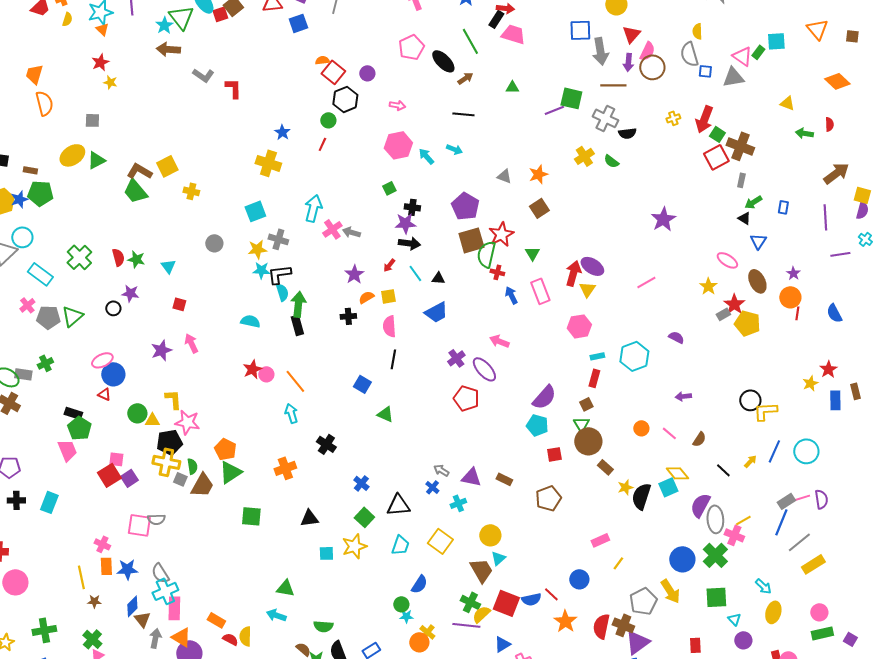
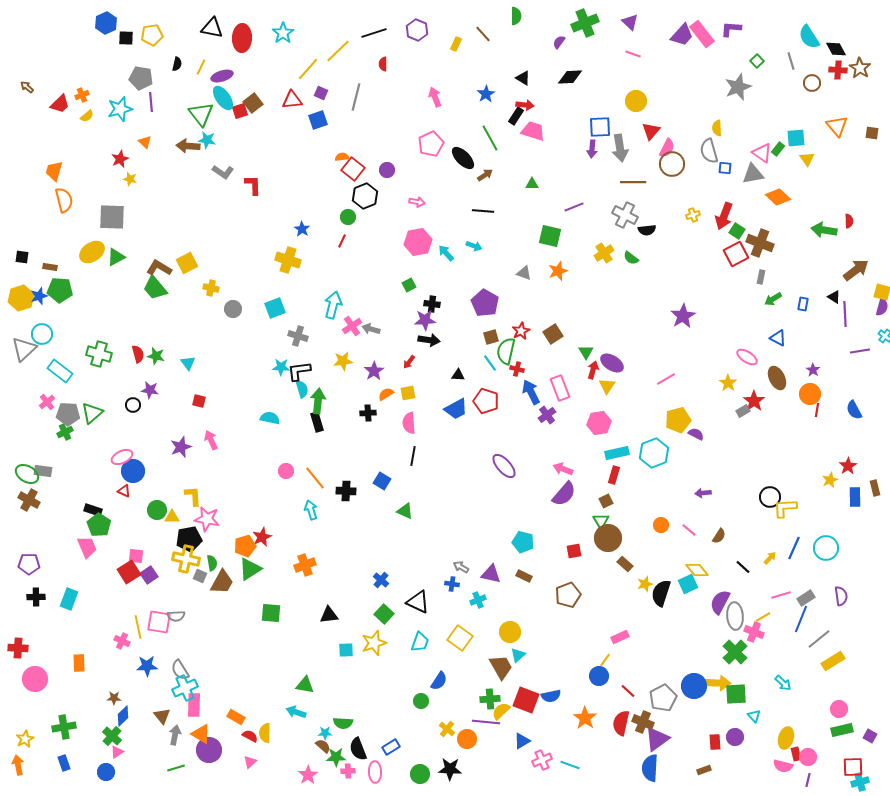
yellow semicircle: (67, 19) -> (87, 116), turned 32
cyan star: (164, 25) -> (207, 140), moved, turned -30
orange triangle: (102, 29) -> (145, 142), moved
purple arrow: (628, 62) -> (592, 149), moved
orange diamond: (837, 81) -> (778, 197), moved
green square: (571, 98) -> (550, 236), moved
yellow triangle: (787, 103) -> (807, 159), moved, turned 35
gray square: (92, 120) -> (112, 217), size x1.8
green arrow: (804, 133) -> (824, 230), size x1.4
brown square: (539, 208) -> (553, 334), moved
black triangle: (744, 218) -> (834, 297), moved
red star: (501, 234) -> (521, 331), size x0.7
brown square: (471, 240) -> (491, 337), size x0.6
blue triangle: (758, 241) -> (778, 338), turned -36
gray circle: (214, 243) -> (233, 309), moved
yellow star: (257, 249) -> (343, 361), moved
green triangle: (532, 253) -> (586, 352), moved
green cross: (79, 257) -> (99, 354), turned -30
cyan line: (415, 273) -> (490, 363), moved
red arrow: (573, 273) -> (593, 370), size x0.7
blue arrow: (511, 295) -> (531, 392), size x1.4
yellow pentagon: (747, 323) -> (678, 420), moved, turned -30
pink arrow: (499, 341) -> (563, 469), moved
cyan rectangle: (597, 356) -> (617, 453), size x1.6
purple cross: (456, 358) -> (547, 415), moved
green cross: (45, 363) -> (65, 432), moved
red star: (252, 369) -> (262, 537), moved
red pentagon: (466, 398) -> (486, 401), moved
cyan pentagon: (537, 425) -> (523, 542), moved
black cross: (326, 444) -> (346, 491), moved, turned -30
orange pentagon: (225, 449) -> (245, 546), turned 30
blue cross: (432, 487) -> (452, 584), turned -32
pink line: (800, 498) -> (781, 595), moved
black triangle: (398, 505) -> (418, 602), turned 30
blue circle: (682, 559) -> (694, 686), moved
yellow line: (618, 563) -> (605, 660), moved
orange rectangle: (106, 566) -> (79, 663), moved
yellow line: (81, 577) -> (138, 627), moved
yellow arrow: (670, 591) -> (718, 683), moved, turned -55
red line: (551, 594) -> (628, 691), moved
green cross: (470, 602) -> (490, 699), turned -30
blue diamond: (132, 606) -> (123, 716), moved
yellow ellipse: (773, 612) -> (786, 738), moved
cyan star: (406, 616) -> (325, 733), moved
purple circle: (743, 640) -> (735, 737), moved
orange circle: (419, 642) -> (467, 739), moved

